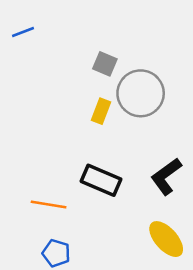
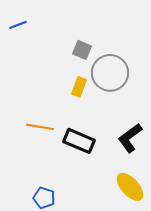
orange line: (49, 205) -> (40, 127), moved

